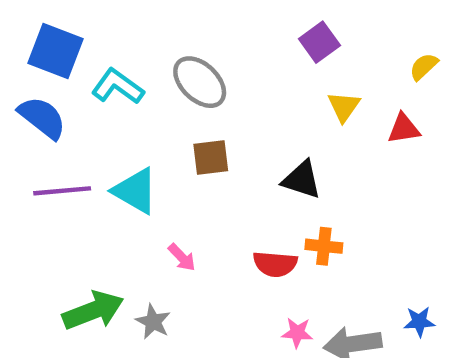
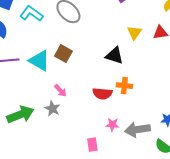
yellow triangle: (344, 106) -> (134, 33), moved
brown square: (211, 158) -> (63, 54), moved, turned 36
gray star: (153, 322) -> (52, 109), moved

